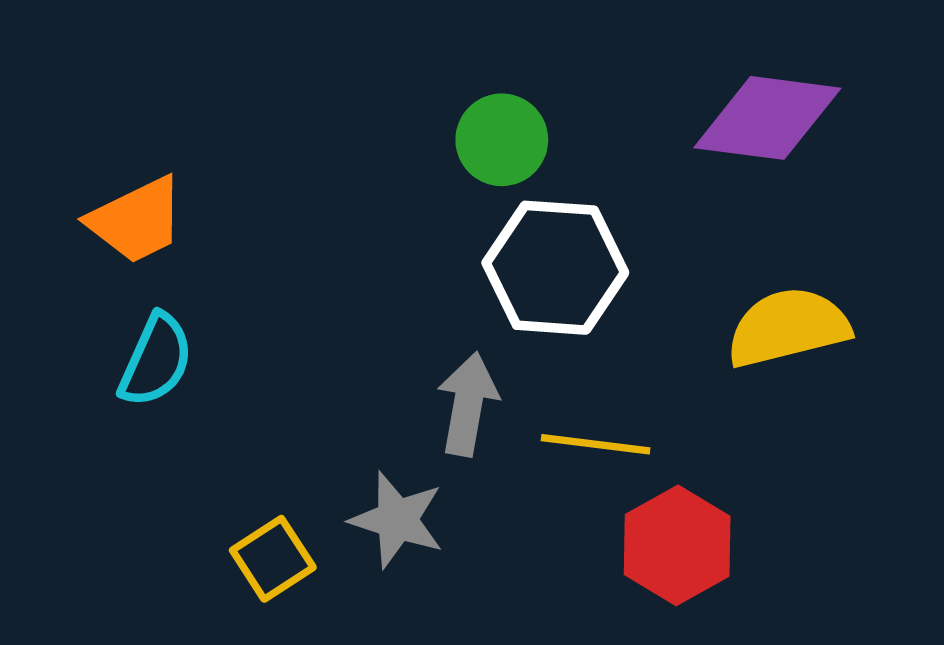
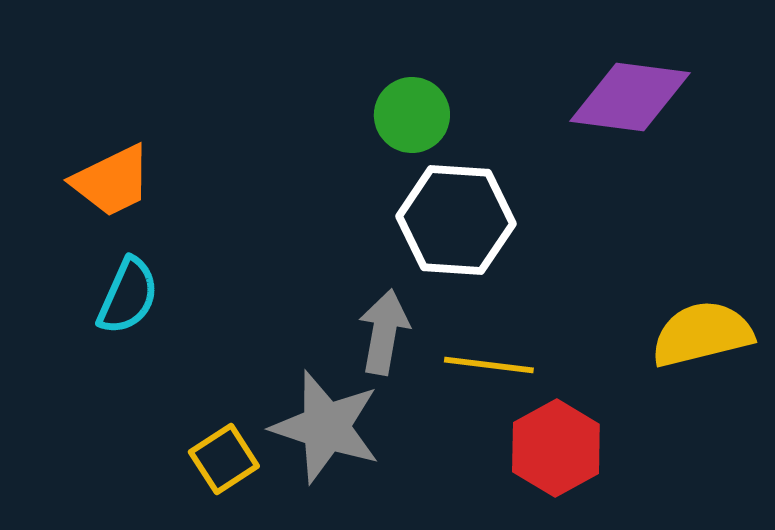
yellow semicircle: (788, 327) -> (702, 334), moved
gray star: (397, 520) -> (326, 427), size x1.4

